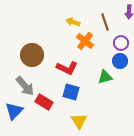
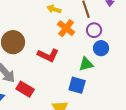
purple circle: (121, 43) -> (94, 30), moved
blue square: (71, 92) -> (77, 85), moved

